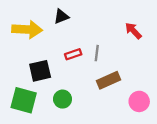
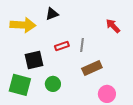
pink circle: (139, 101) -> (107, 94), moved

